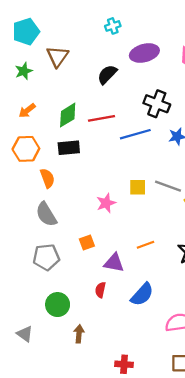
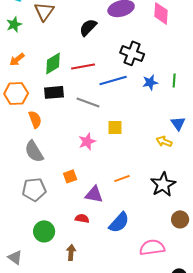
gray line: (168, 186) -> (88, 102), moved
red semicircle: (100, 290) -> (82, 218), turned 88
brown arrow: (79, 334) -> (71, 252), moved

